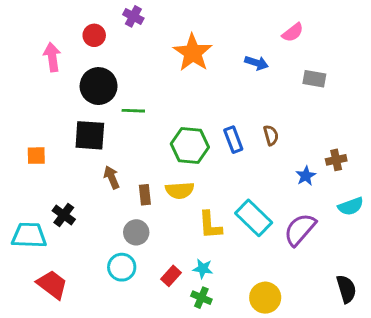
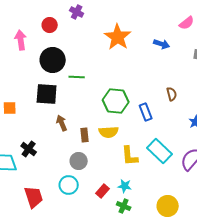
blue rectangle: (233, 140) -> (146, 112), moved
red trapezoid: (52, 285) -> (34, 197), moved, turned 35

